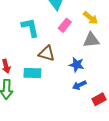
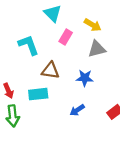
blue arrow: (79, 85) -> (77, 110), moved

